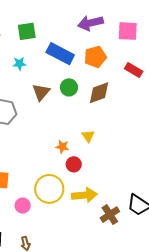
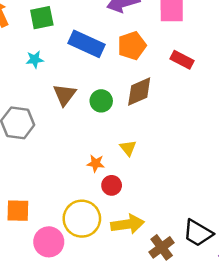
green circle: (69, 87) -> (101, 101), moved
pink circle: (23, 206) -> (49, 242), size x1.5

